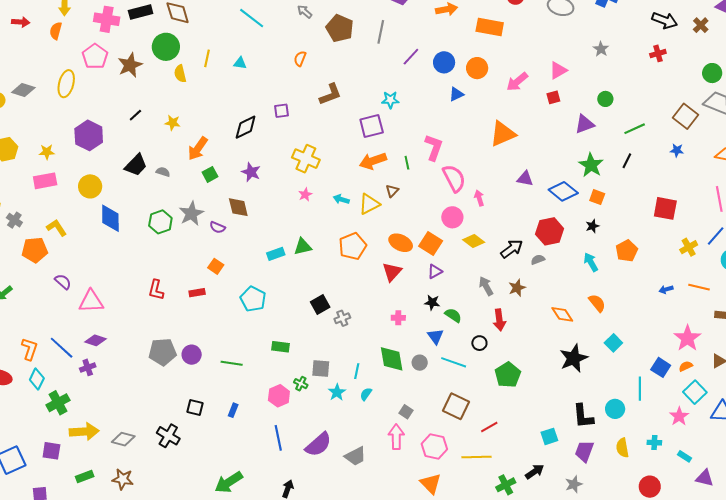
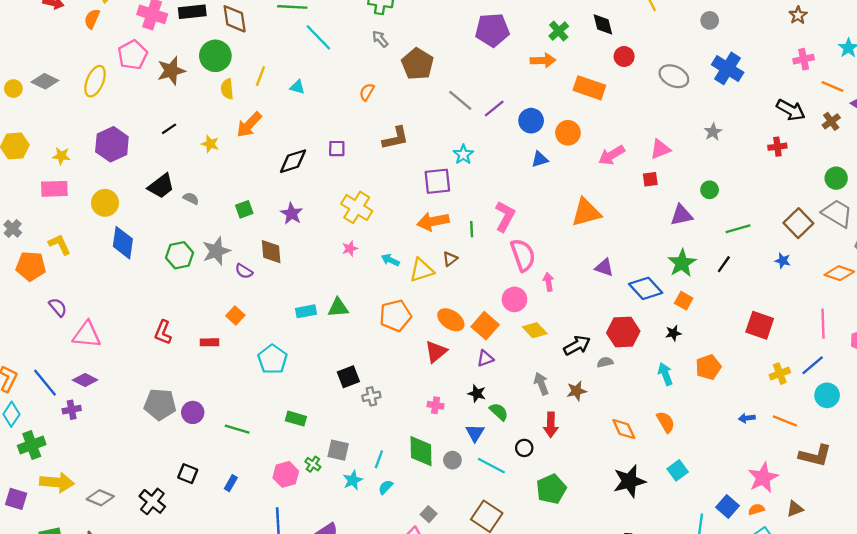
gray line: (381, 32) -> (460, 100), moved, turned -70
cyan star: (390, 100) -> (463, 154), turned 30
orange arrow: (198, 149) -> (249, 125), moved

